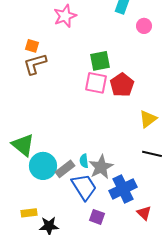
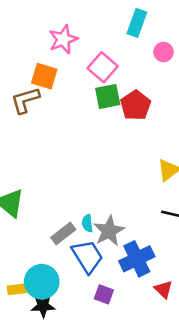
orange square: (32, 46) -> (44, 76), moved, size x1.5
pink square: (96, 83) -> (103, 67), moved, turned 30
red pentagon: (122, 85) -> (136, 105), moved
cyan circle: (43, 166) -> (42, 282), moved

